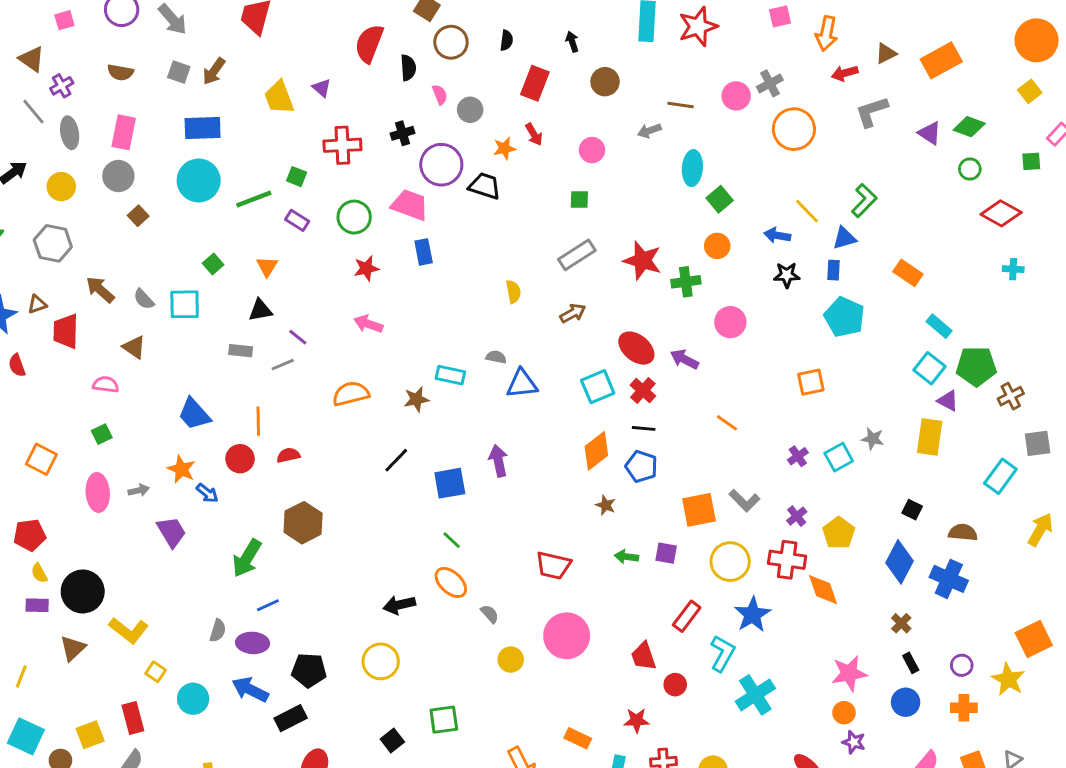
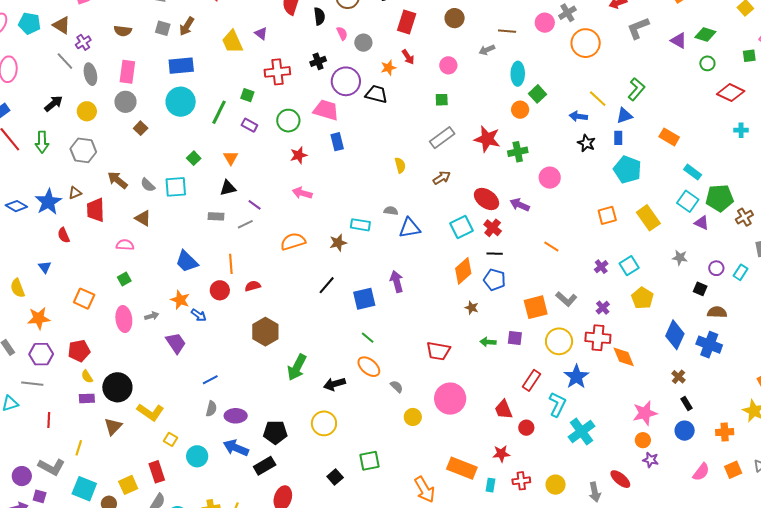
green line: (254, 199) -> (219, 112), turned -40
orange circle: (717, 246) -> (520, 110), moved
black star: (787, 275) -> (586, 143), turned 30
yellow rectangle: (930, 437) -> (648, 218), moved, turned -40
gray star: (873, 439) -> (680, 258), moved
cyan rectangle: (1000, 476) -> (740, 272), size x0.7
black square: (912, 510) -> (700, 289), moved
yellow pentagon: (839, 533) -> (642, 298), moved
green arrow: (247, 558) -> (297, 367), moved
blue line: (268, 605) -> (210, 380), moved
purple circle: (962, 665) -> (716, 268), moved
orange rectangle: (578, 738) -> (462, 468), size x1.6

